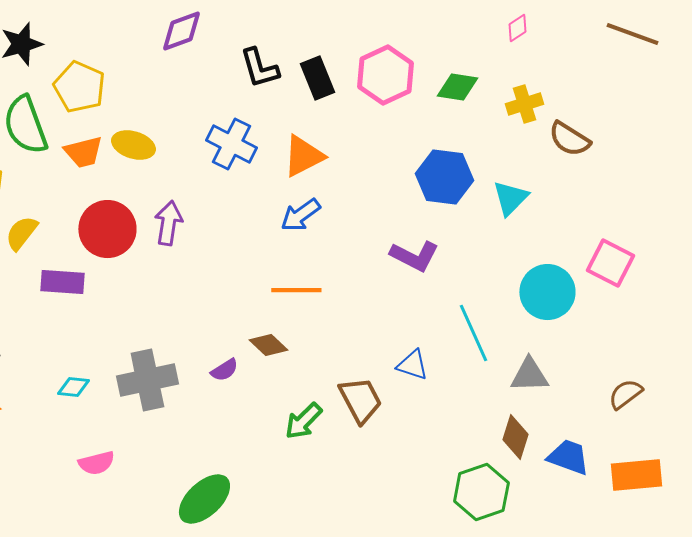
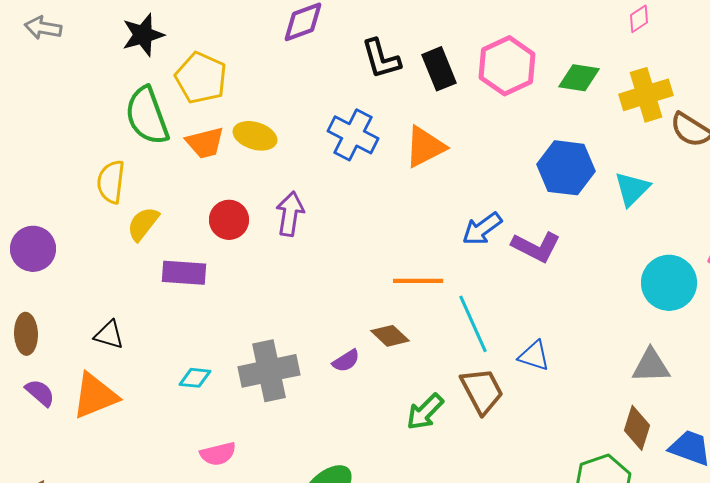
yellow cross: (524, 104) -> (646, 95), size x1.4
blue arrow: (300, 215) -> (482, 229), moved
red circle: (107, 229) -> (229, 220), size x0.7
cyan line: (473, 333) -> (473, 324), moved

